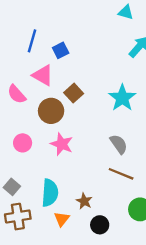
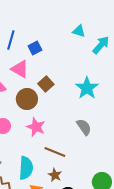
cyan triangle: (126, 12) -> (79, 31), moved
brown line: (121, 174) -> (55, 152), moved

